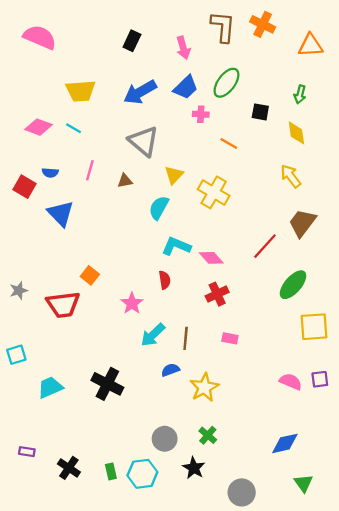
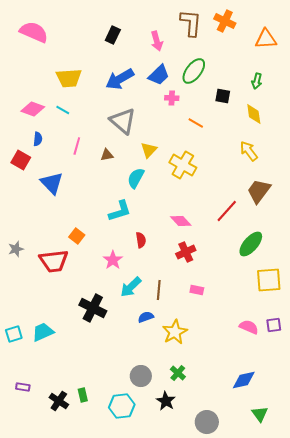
blue semicircle: (50, 173) -> (38, 139), moved, turned -88
cyan L-shape: (176, 246) -> (120, 211), moved, turned 140
cyan square: (16, 355) -> (14, 334), moved
black cross: (107, 384) -> (93, 308), moved
green rectangle: (111, 471) -> (83, 395), moved

